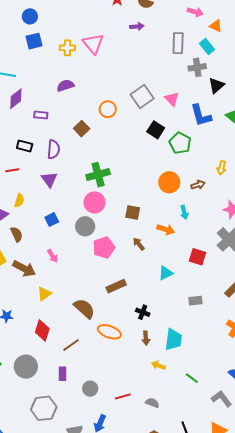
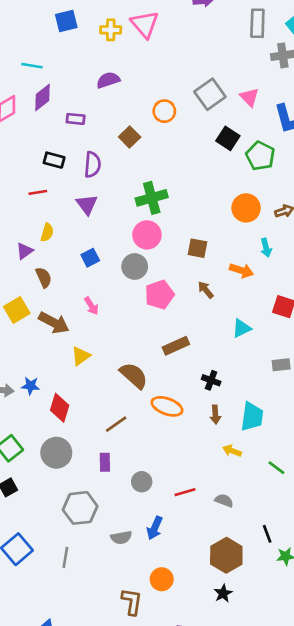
red diamond: (42, 330) -> (60, 408), moved

